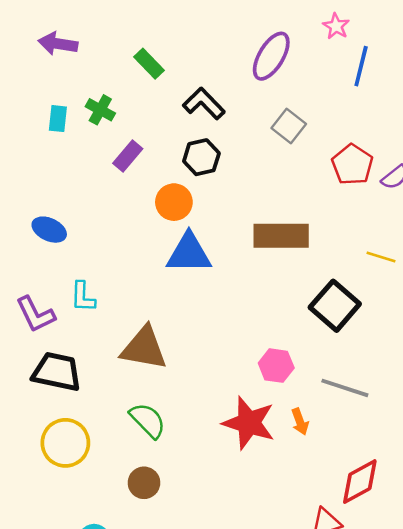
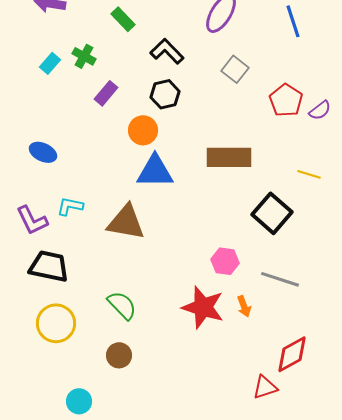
blue line: (361, 66) -> (293, 21), turned -32
cyan rectangle: (58, 119) -> (50, 63), turned 35
cyan L-shape: (83, 297) -> (70, 206), turned 100
brown triangle: (144, 348) -> (126, 222), moved

